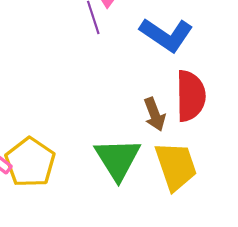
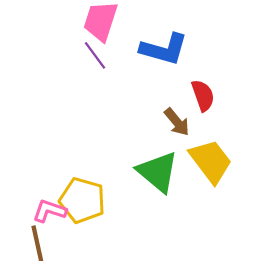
red semicircle: (191, 96) -> (203, 95), size x0.7

